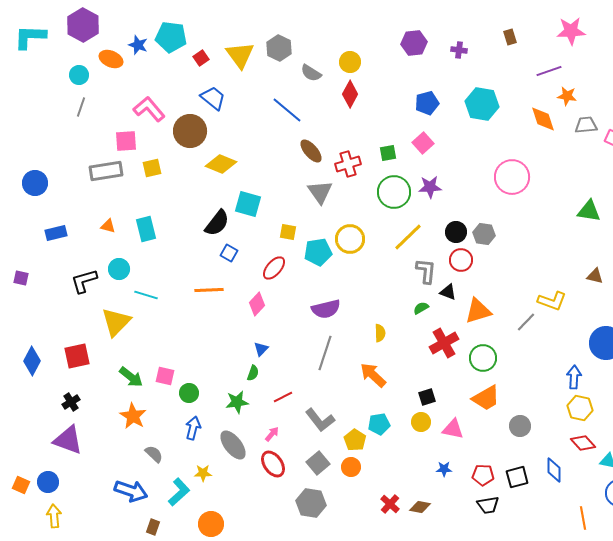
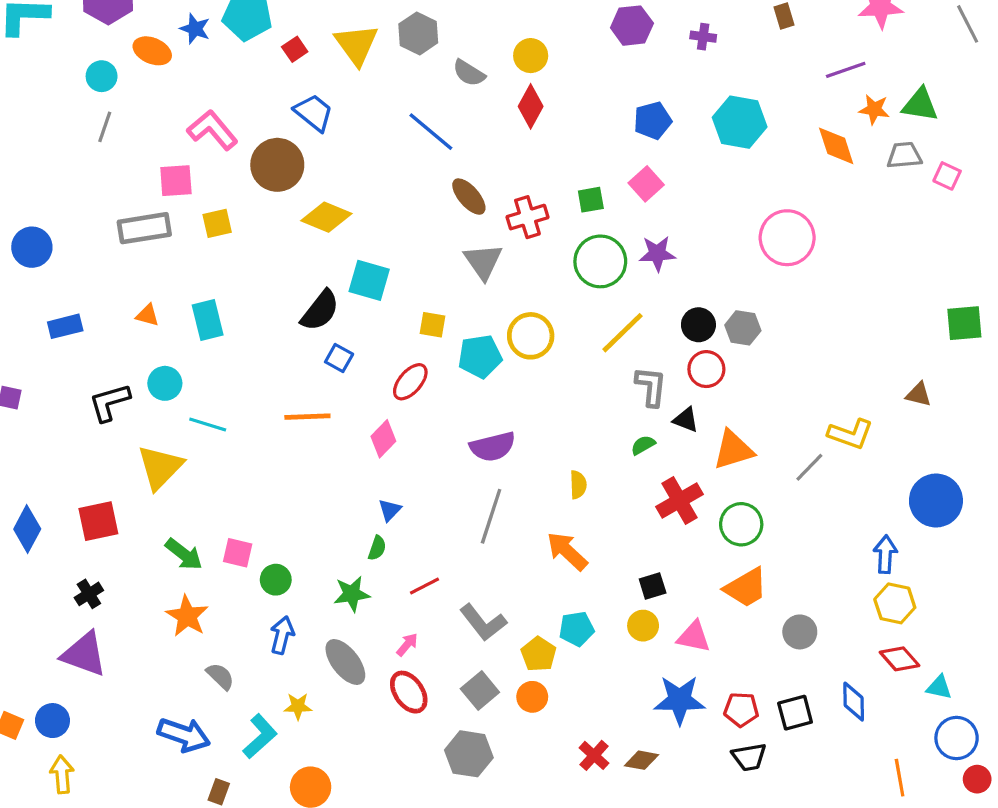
green triangle: (589, 211) -> (920, 105), moved
blue star: (444, 469) -> (679, 700), size x2.0

